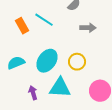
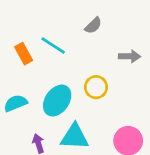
gray arrow: (88, 28) -> (130, 56), moved
yellow circle: (77, 62) -> (96, 87), moved

